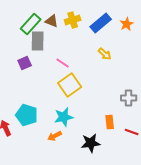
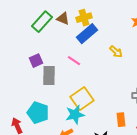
blue rectangle: (101, 23) -> (87, 34), moved
gray rectangle: (38, 41) -> (49, 76), moved
yellow square: (70, 85) -> (82, 99), moved

